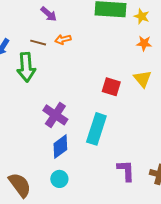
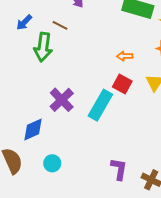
orange arrow: (63, 39) -> (125, 56), moved
cyan rectangle: (96, 129) -> (100, 105), moved
blue diamond: (60, 147) -> (33, 130), moved

